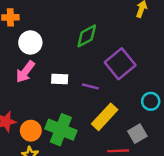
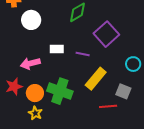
pink arrow: (25, 72) -> (30, 63), moved, turned 42
gray square: (137, 134) -> (123, 91), turned -35

